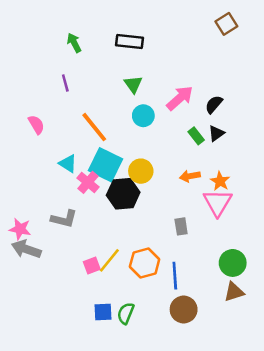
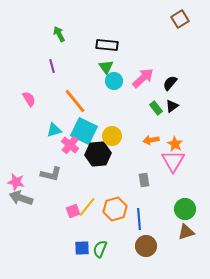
black rectangle: (129, 41) -> (107, 45), moved
cyan circle: (143, 116) -> (114, 81), moved
cyan triangle: (68, 164) -> (54, 130), turned -49

